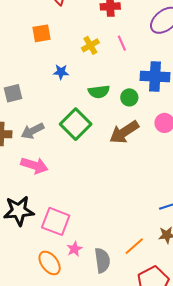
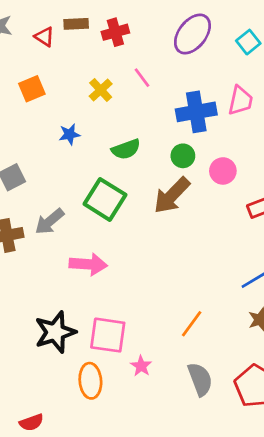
green circle: (129, 97) -> (183, 156), moved
pink arrow: (34, 165) -> (88, 264), moved
orange line: (134, 246) -> (192, 324), moved
gray semicircle: (102, 260) -> (200, 379), moved
orange ellipse: (50, 263) -> (90, 381), moved, turned 45

